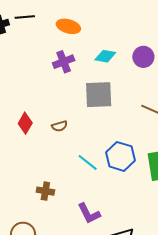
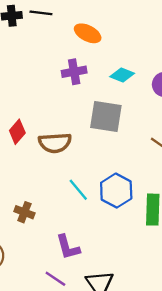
brown semicircle: (59, 126) -> (55, 143), size x1.8

